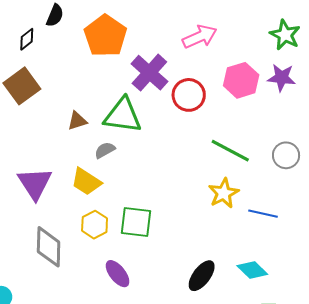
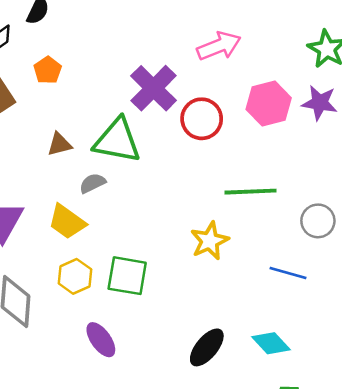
orange pentagon: (105, 36) -> (48, 70), moved, size x0.5
green line: (230, 151) -> (251, 192), turned -33
gray circle: (286, 155) -> (318, 221), moved
yellow star: (224, 193) -> (210, 241), moved

